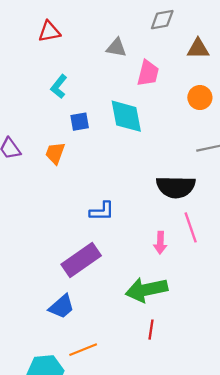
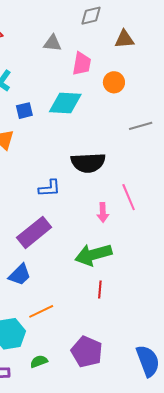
orange circle: (200, 98) -> (114, 82), moved
cyan diamond: (126, 116) -> (65, 103), turned -72
black semicircle: (176, 187) -> (88, 163), moved

